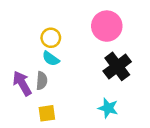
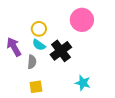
black cross: (117, 66) -> (61, 51), moved
purple arrow: (22, 83) -> (14, 47), moved

